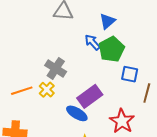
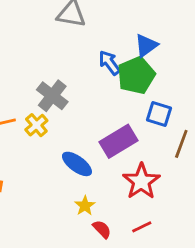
blue triangle: (107, 21) -> (146, 45), moved
purple rectangle: (90, 96) -> (119, 141), moved

